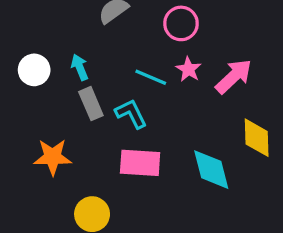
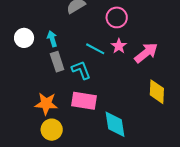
orange star: (53, 157) -> (46, 104), moved
cyan diamond: (211, 170) -> (115, 124), moved

